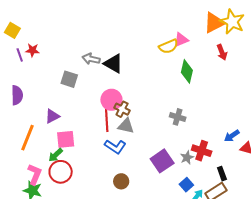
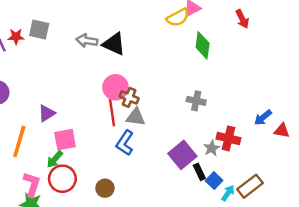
gray square: (69, 79) -> (39, 30), moved
blue L-shape: (115, 147) -> (125, 143), turned 95
black rectangle: (222, 174) -> (199, 172), moved
brown circle: (121, 181) -> (105, 188), moved

